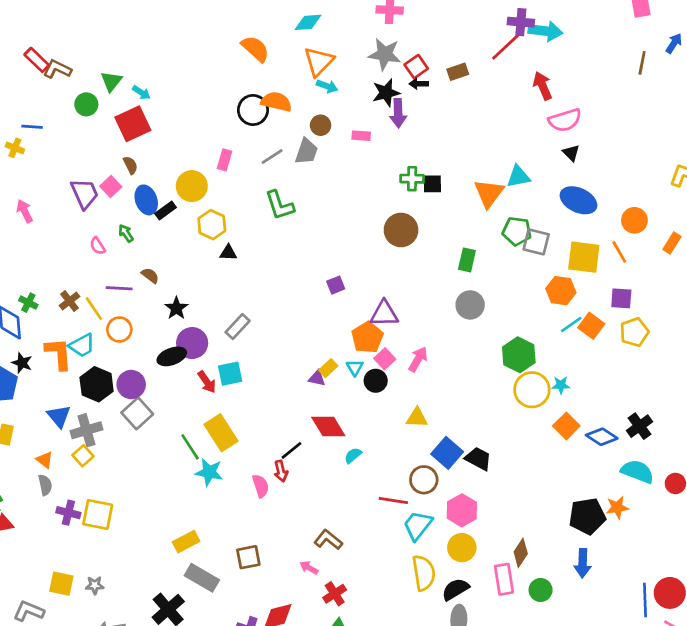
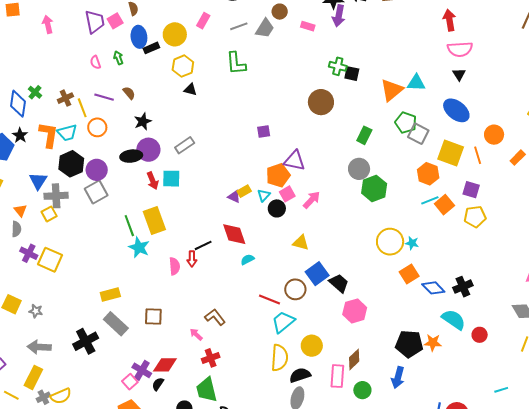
green hexagon: (519, 355) -> (374, 188), moved
pink hexagon: (462, 510) -> (355, 311), moved

